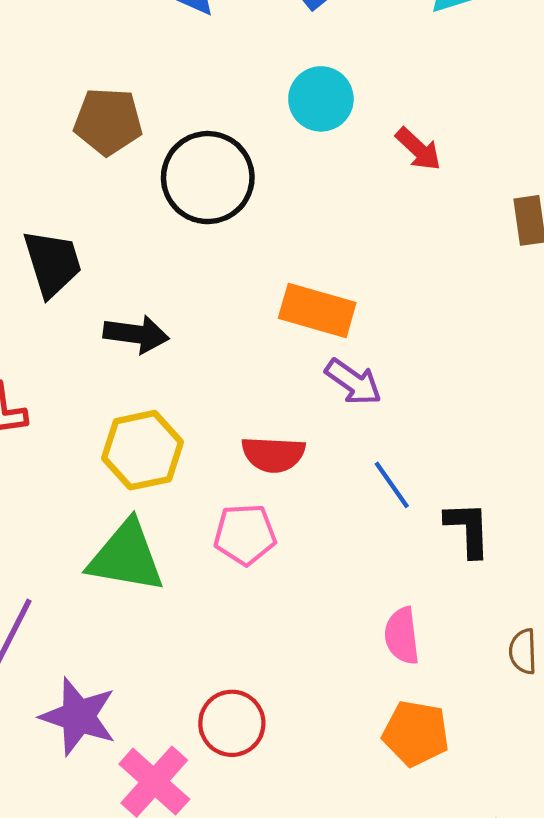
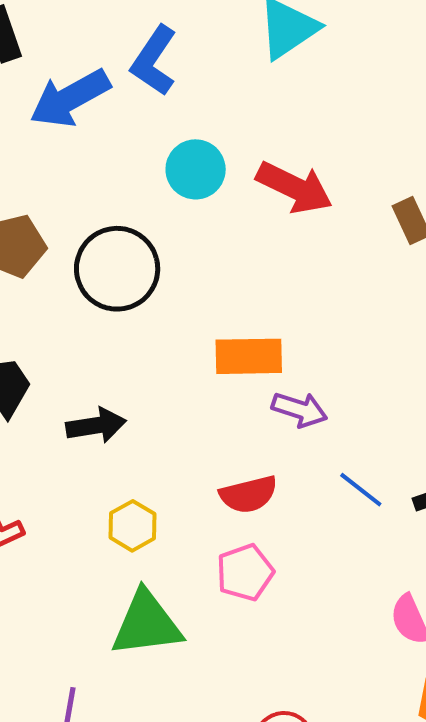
red arrow: (418, 149) -> (294, 188), size x1.6
yellow hexagon: (142, 450) -> (133, 526), size x0.7

